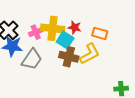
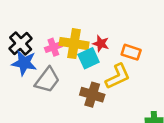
cyan square: (65, 40) -> (89, 58), turned 30
brown cross: (69, 57) -> (92, 95), moved

